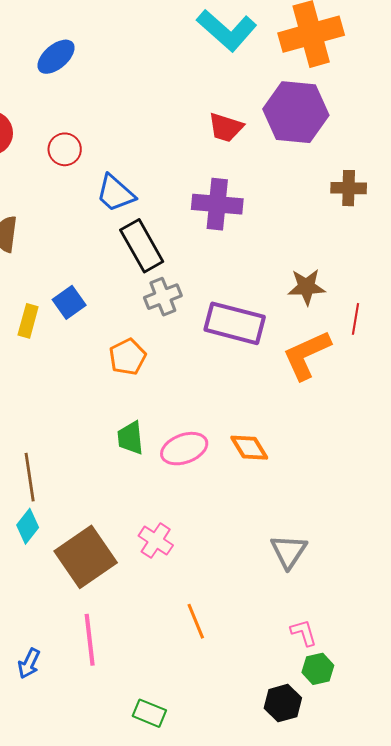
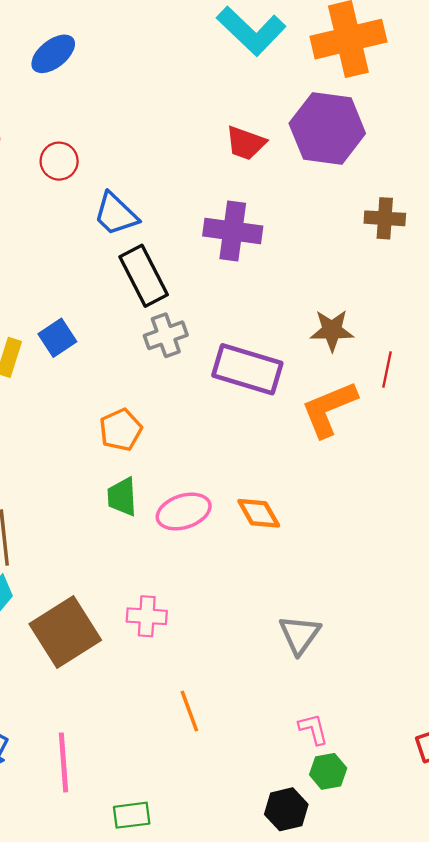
orange pentagon: (127, 357) -> (121, 430), moved
pink cross: (156, 540) -> (147, 616), turned -32
pink line: (90, 640) -> (64, 762), moved
green rectangle: (149, 713) -> (132, 815), turned -32

